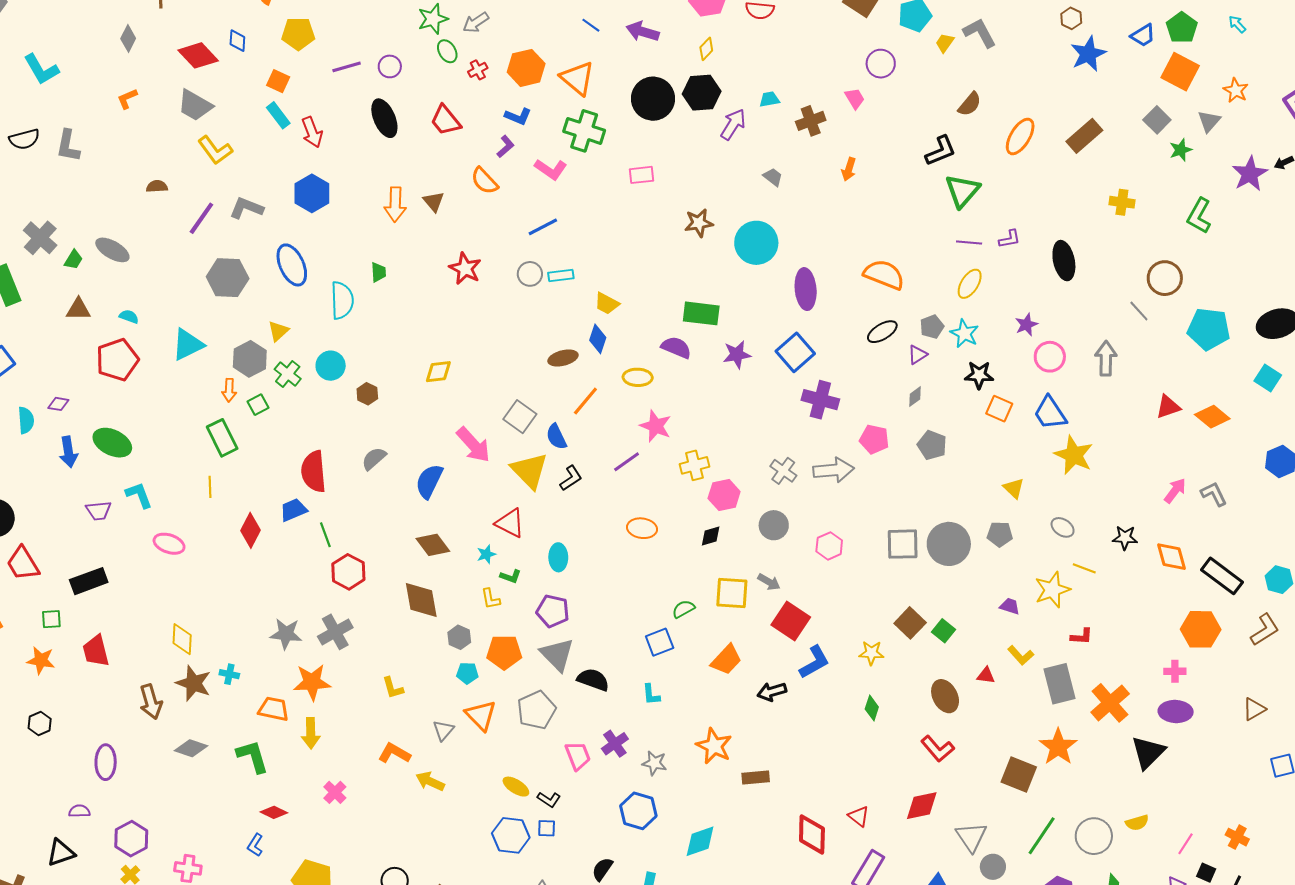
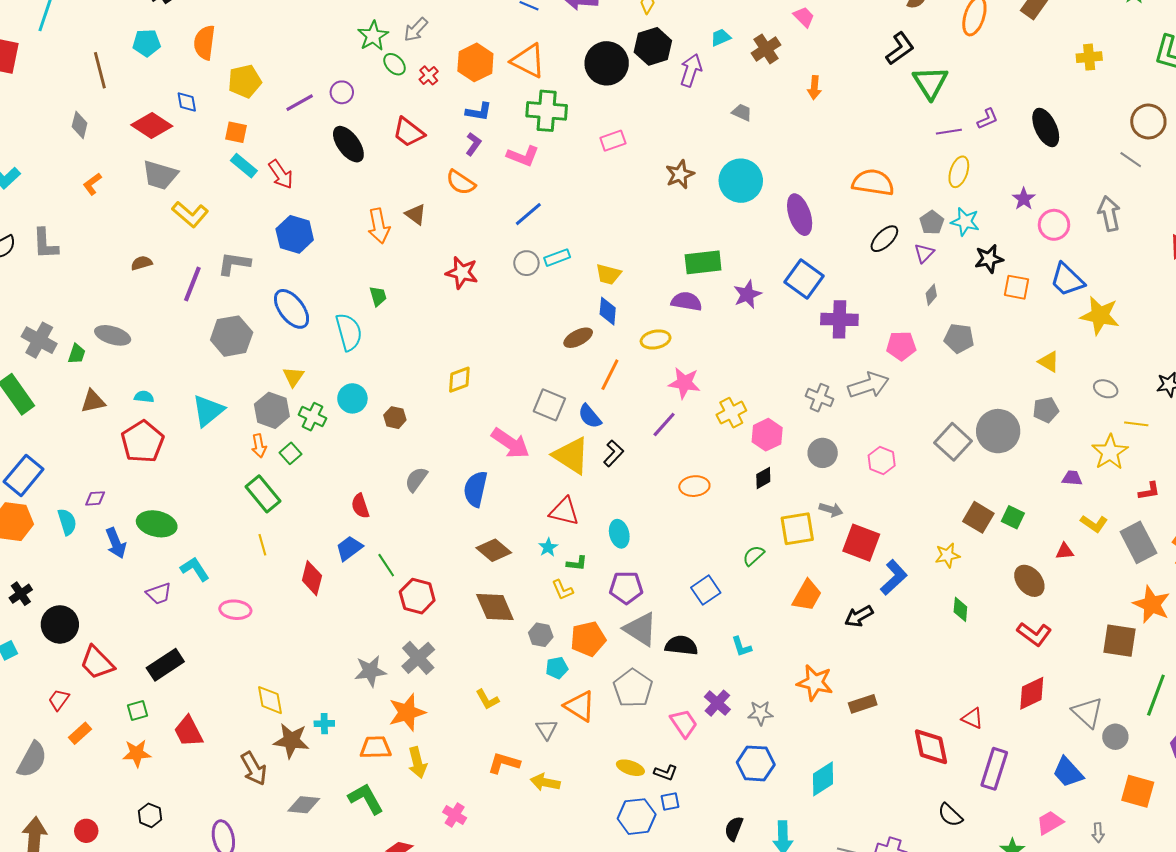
red semicircle: (314, 472) -> (360, 506), size x0.6
gray square: (903, 544) -> (953, 442), turned -33
blue square: (660, 642) -> (706, 590), moved

